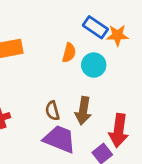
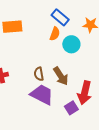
blue rectangle: (95, 27) -> (60, 17), moved
brown arrow: (83, 111) -> (61, 76), turned -48

